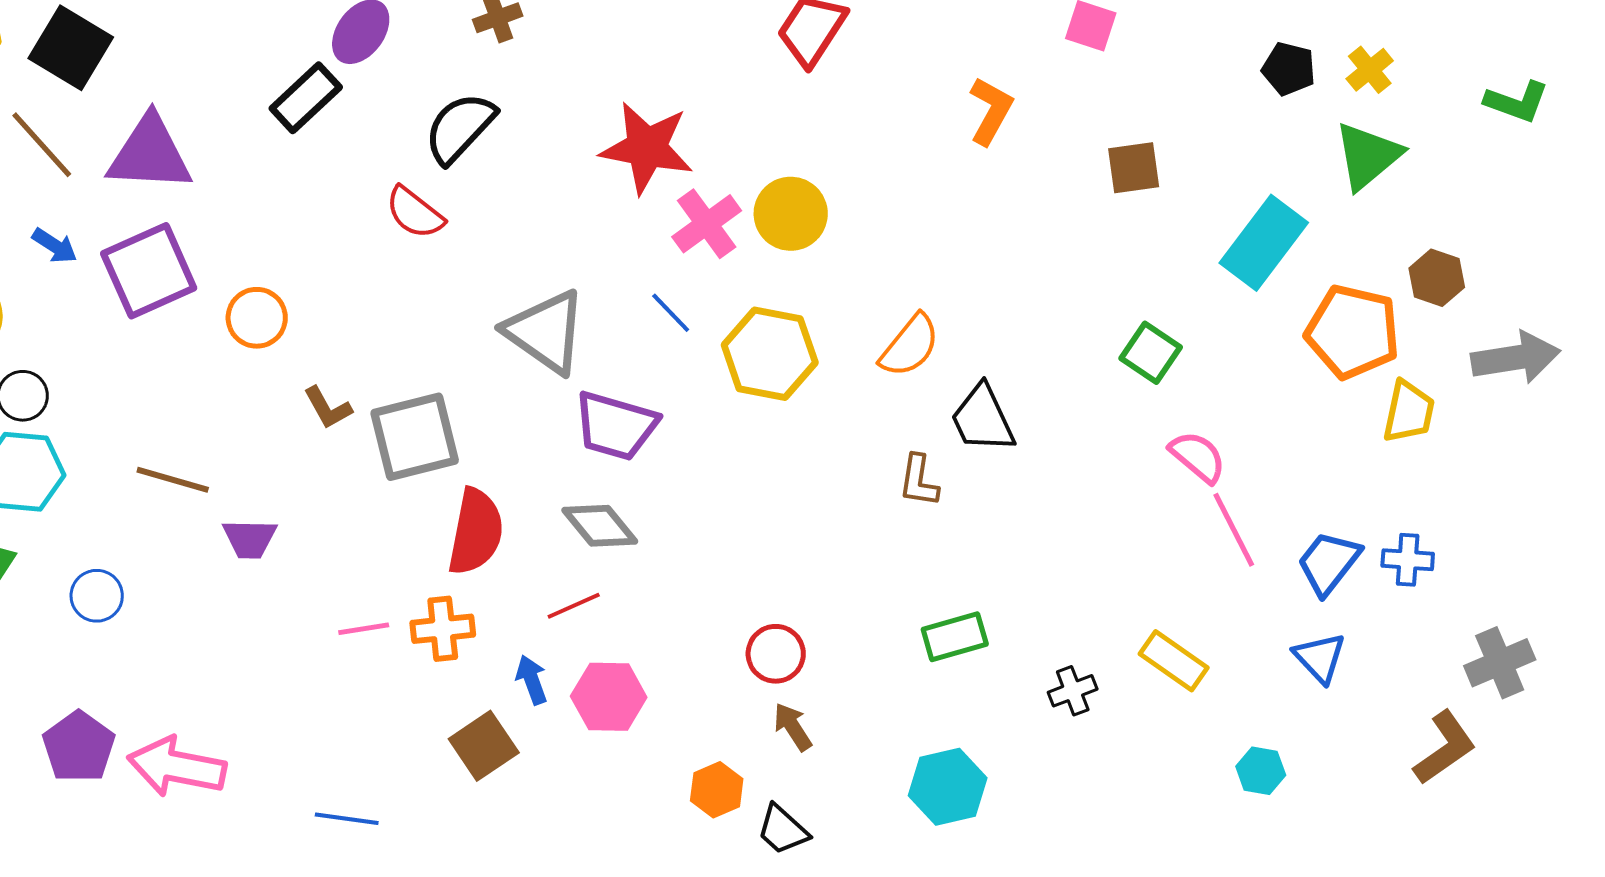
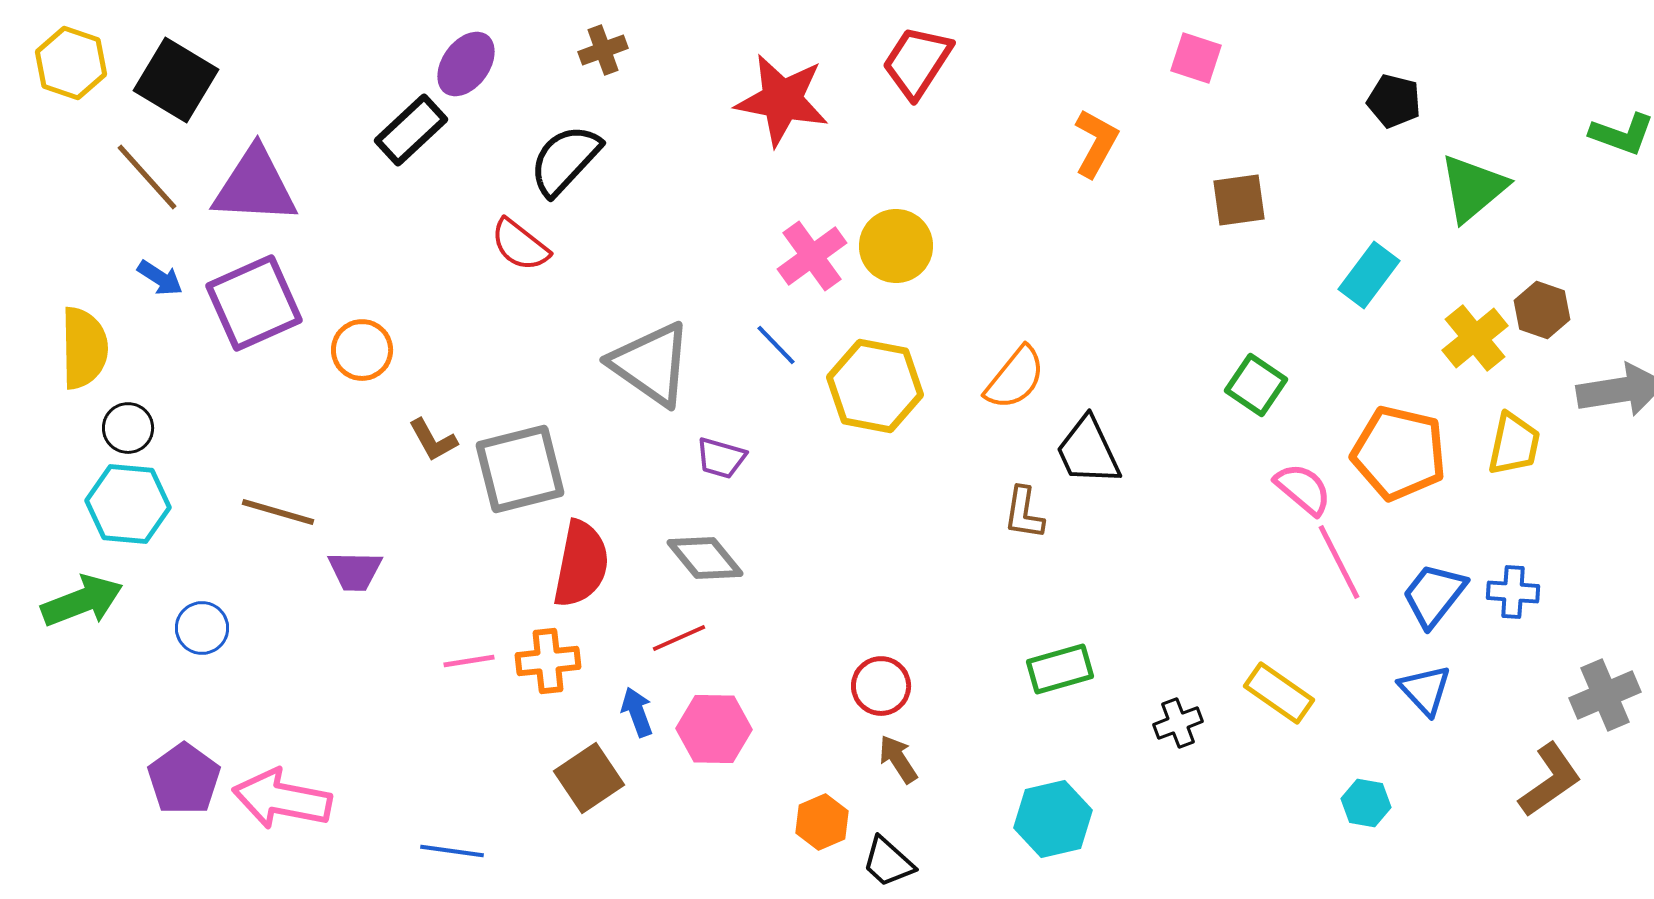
yellow cross: (1370, 70) -> (1475, 338), moved, size x1.4
red star: (647, 148) -> (782, 100), moved
cyan rectangle: (1264, 243) -> (1369, 275), size x0.7
orange pentagon: (1353, 332) -> (1399, 453), moved
purple trapezoid: (616, 426) -> (721, 458), size x0.6

